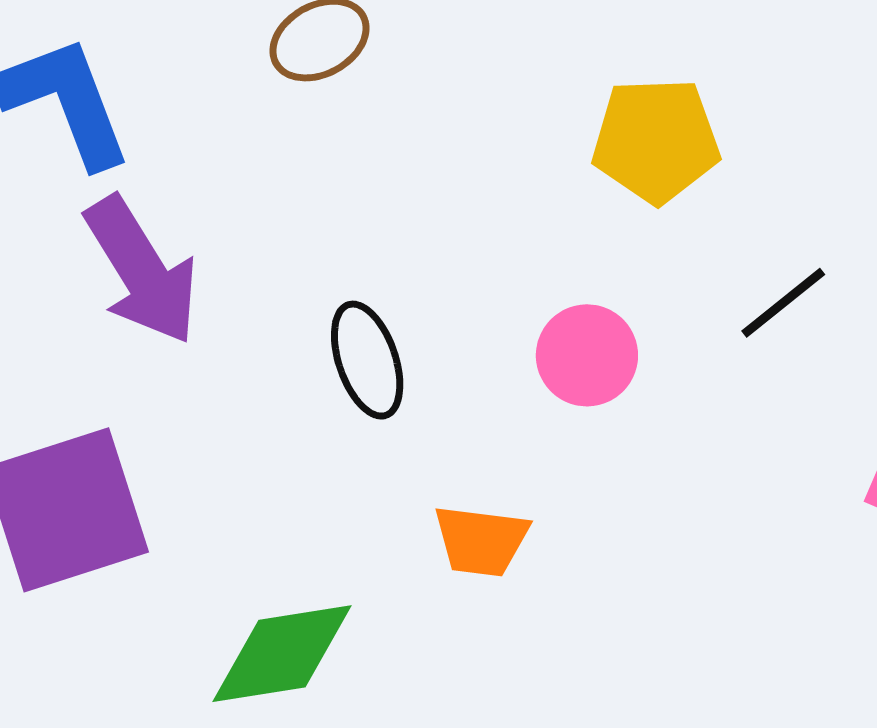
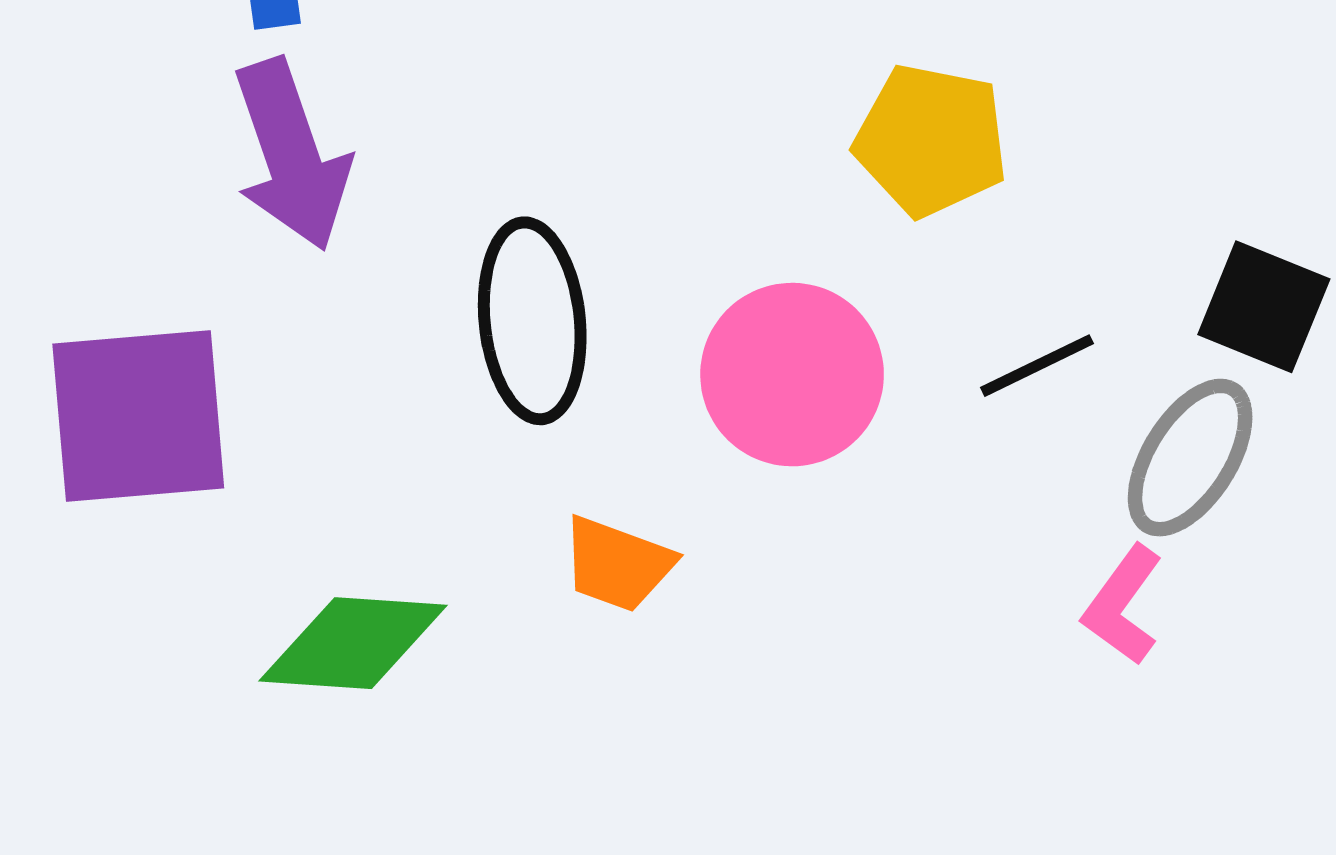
pink circle: (587, 355) -> (792, 375), size x1.5
black ellipse: (367, 360) -> (532, 321), size x1.4

